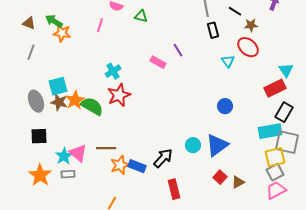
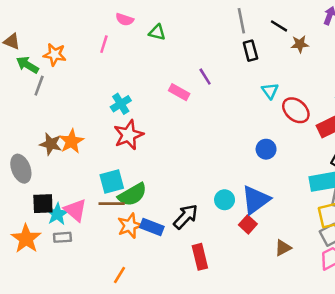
green arrow: (54, 21) -> (27, 65), moved
red ellipse: (248, 47) -> (296, 110), moved
gray line: (31, 52) -> (39, 86), moved
cyan square: (58, 86) -> (112, 182), moved
gray ellipse: (36, 101) -> (21, 169), moved
green semicircle: (92, 106) -> (132, 195), moved, turned 120
black square: (39, 136) -> (43, 204), moved
red square: (220, 177) -> (248, 224), moved

